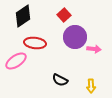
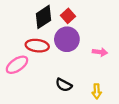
black diamond: (23, 16) -> (44, 17), moved
purple circle: (75, 37) -> (67, 39), moved

